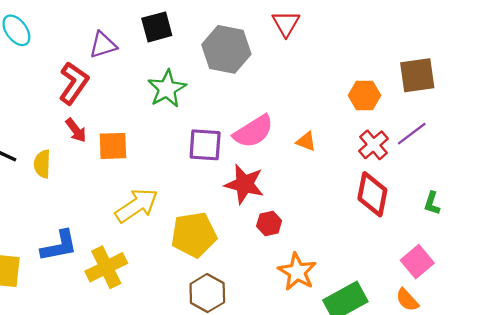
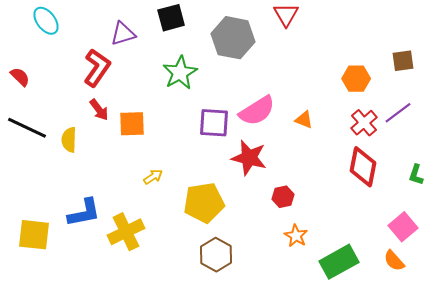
brown square: (417, 75) -> (403, 61), size x0.7
yellow arrow: (137, 205) -> (153, 177), size x0.5
red hexagon: (269, 223) -> (283, 197), moved
orange star: (297, 272) -> (296, 236), size x0.7

